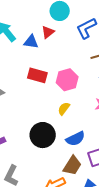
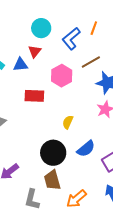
pink hexagon: (67, 80) -> (62, 76), moved
brown trapezoid: (72, 165) -> (52, 180), moved, turned 145

